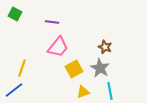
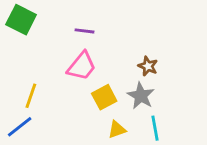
green square: (15, 14) -> (21, 20), size x1.5
purple line: (52, 22) -> (84, 31), moved

